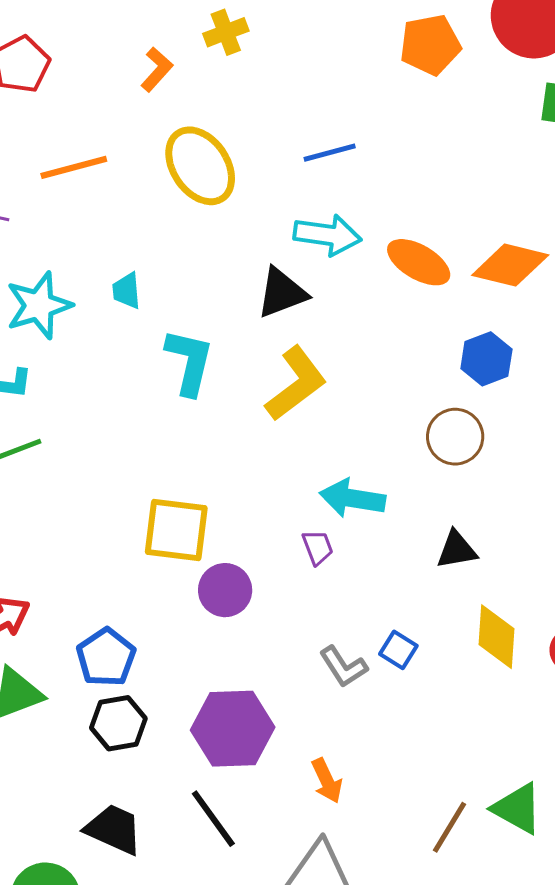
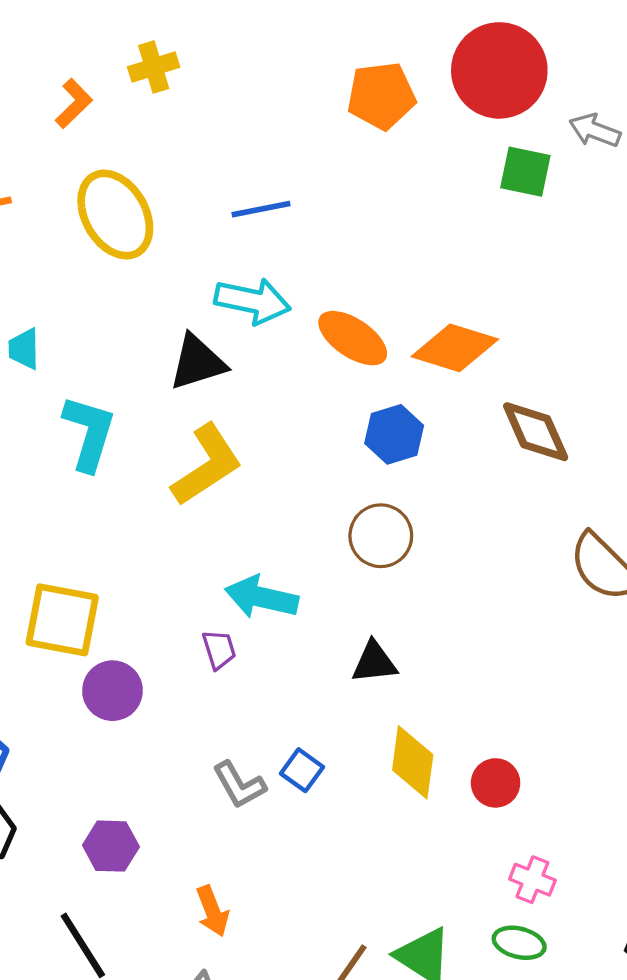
blue hexagon: (486, 359) -> (394, 434), moved
purple hexagon: (233, 729) -> (111, 846), size x0.6

